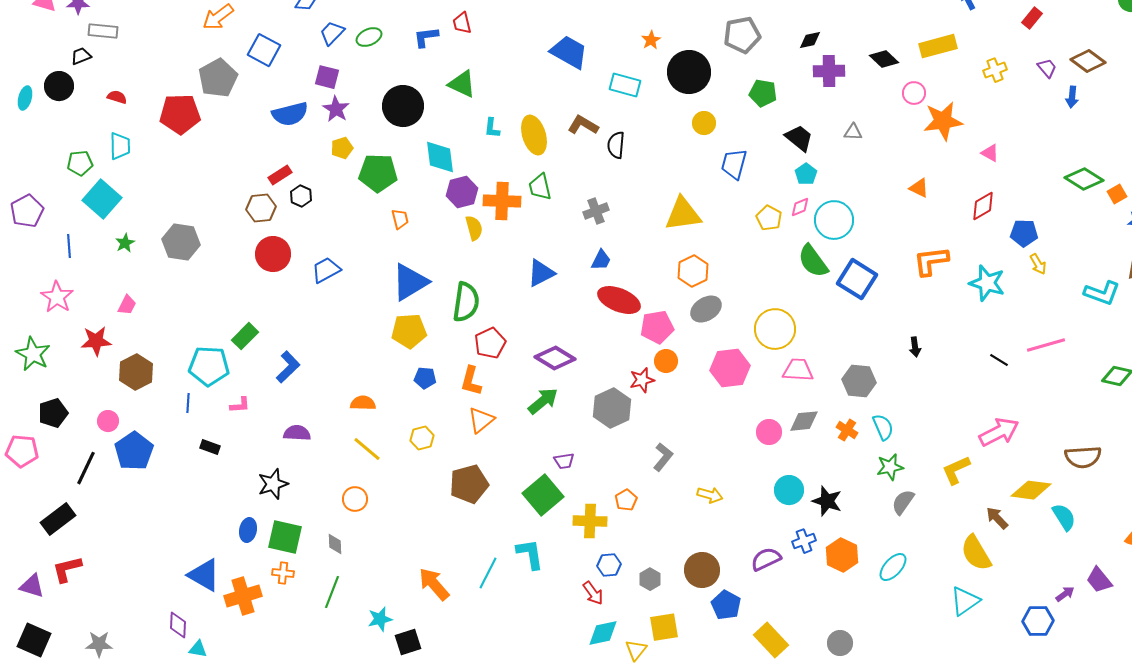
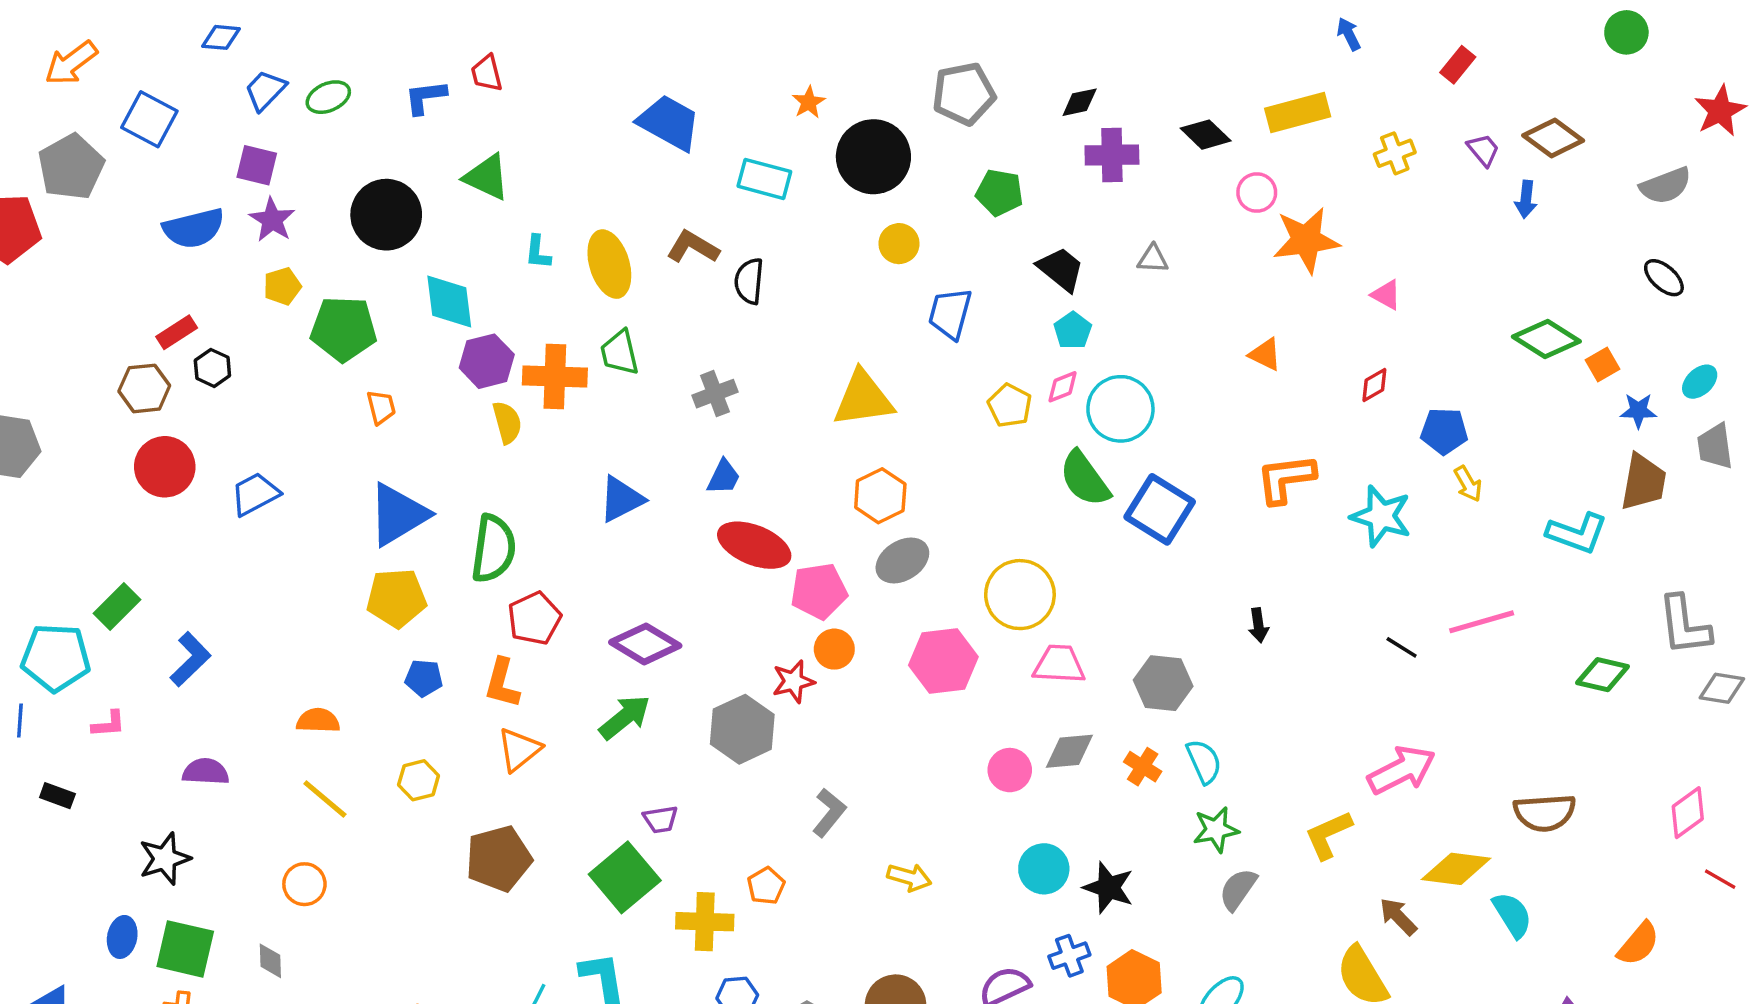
red diamond: (983, 206) -> (1374, 385), size x0.7

